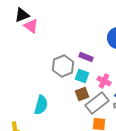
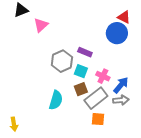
pink triangle: (31, 26) -> (41, 25), moved, turned 42
cyan semicircle: (41, 105) -> (56, 100), moved

